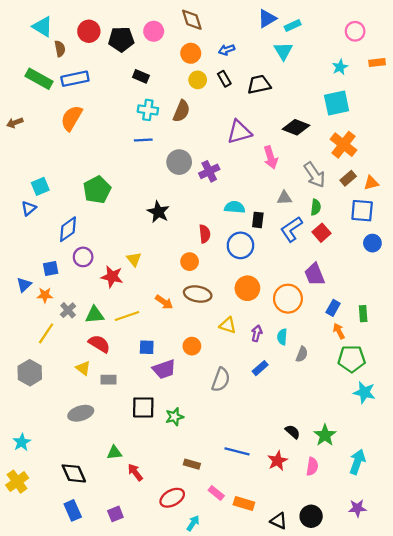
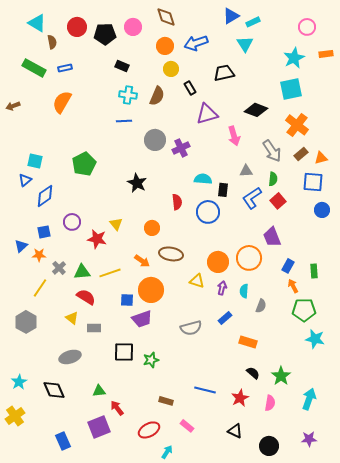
blue arrow: (227, 50) -> (196, 43), size x1.6
cyan star: (340, 67) -> (294, 58), size x1.5
blue rectangle: (75, 79) -> (65, 68), size x0.6
black rectangle: (224, 79) -> (190, 88), moved
cyan square: (40, 186) -> (35, 161), turned 35
blue diamond: (68, 229) -> (45, 196), moved
orange circle: (190, 262) -> (152, 228), moved
orange circle: (247, 288) -> (218, 262), moved
orange circle: (192, 346) -> (151, 290), moved, size x1.6
gray semicircle: (221, 380) -> (191, 328), turned 55
black diamond: (74, 473) -> (54, 390), moved
orange rectangle: (244, 504) -> (248, 342), moved
purple square: (115, 514) -> (99, 427), moved, size x1.6
black triangle: (279, 521) -> (235, 431), moved

